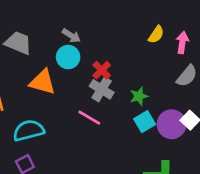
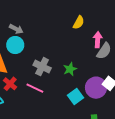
pink arrow: (182, 42) -> (98, 40), moved
red cross: (102, 70) -> (10, 84), moved
cyan square: (145, 122) -> (75, 96), moved

